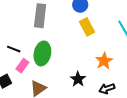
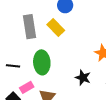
yellow rectangle: (87, 27) -> (56, 27), moved
pink rectangle: (22, 66) -> (27, 87), moved, turned 40

